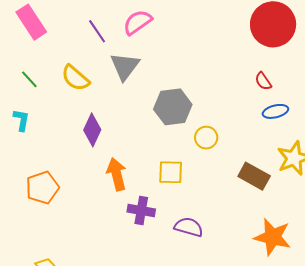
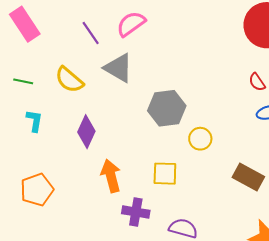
gray triangle: (125, 66) -> (118, 68), turned -36
green line: (29, 79) -> (23, 81), turned -36
cyan L-shape: (21, 120) -> (34, 121), moved

